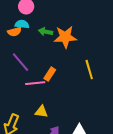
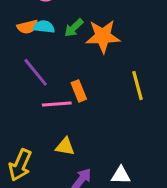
cyan semicircle: (22, 24) -> (44, 27), moved
green arrow: (46, 32) -> (74, 28), turned -56
orange rectangle: (50, 74) -> (79, 91), turned -56

